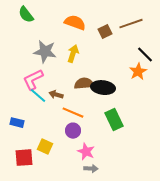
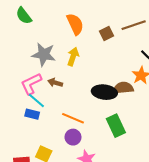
orange semicircle: (75, 23) -> (75, 24), turned 45
brown semicircle: (84, 84) -> (123, 88), moved
brown arrow: (56, 95) -> (55, 83), moved
blue rectangle: (17, 123) -> (32, 114), moved

